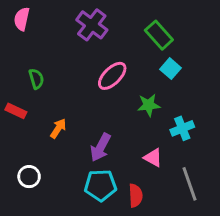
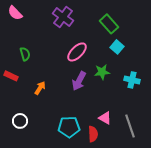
pink semicircle: (22, 19) -> (15, 13), turned -56
cyan cross: (182, 128) -> (132, 80), moved, turned 35
purple arrow: (101, 147) -> (79, 81), moved
pink triangle: (153, 158) -> (105, 118), moved

